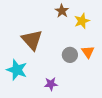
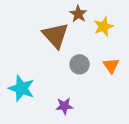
brown triangle: (32, 40) -> (56, 35), moved
gray circle: (70, 55) -> (80, 64), moved

